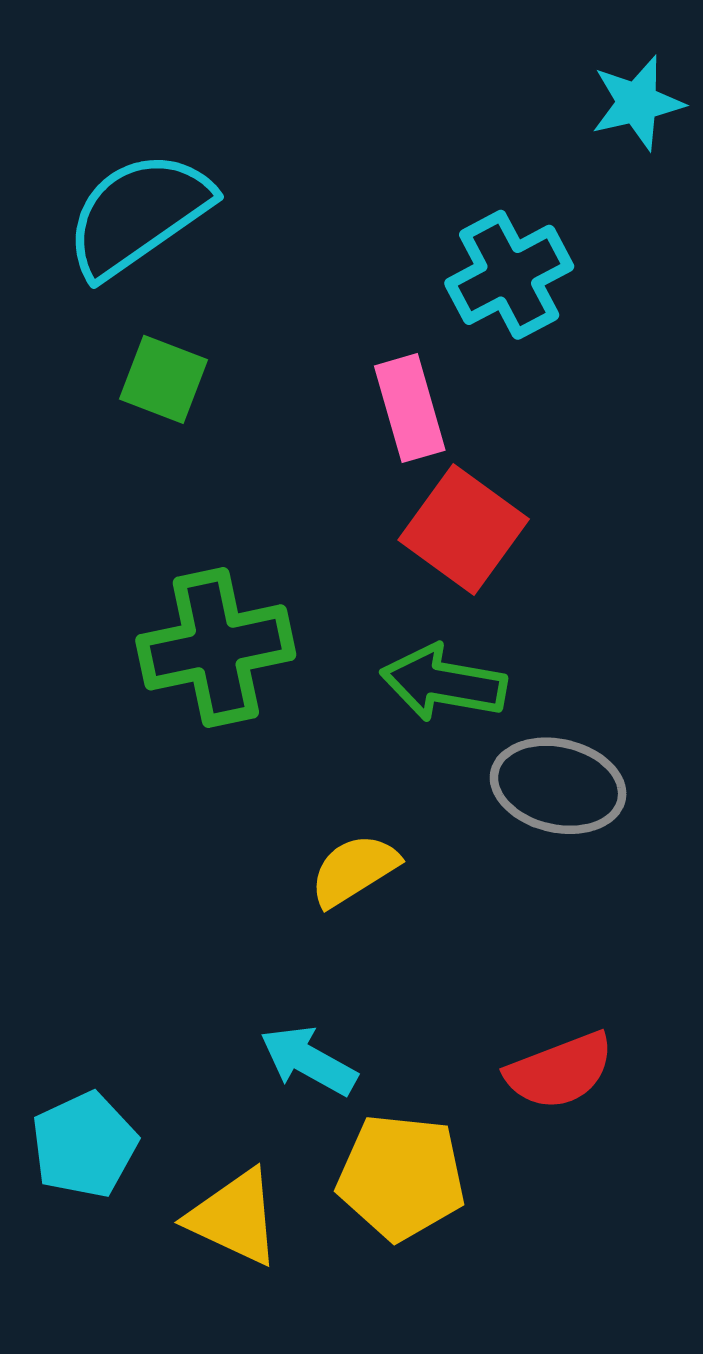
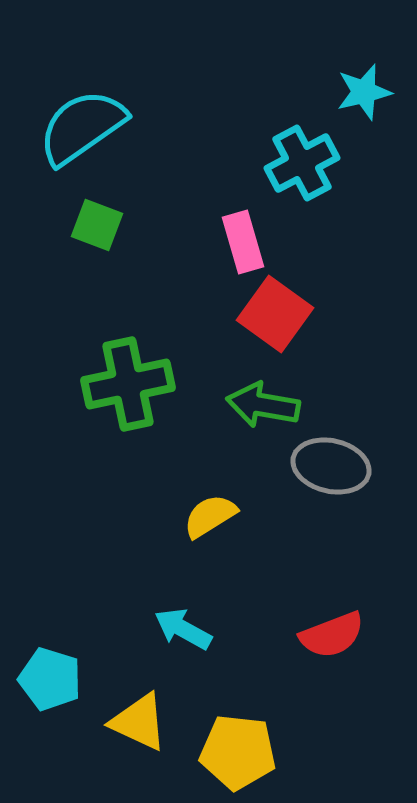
cyan star: (637, 103) -> (364, 92), moved
cyan pentagon: (84, 1145) -> (50, 679), turned -30
yellow pentagon: (401, 1177) -> (238, 752), moved

